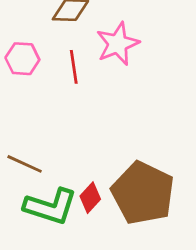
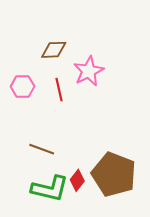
brown line: (25, 164) -> (42, 149), moved

